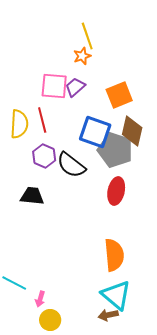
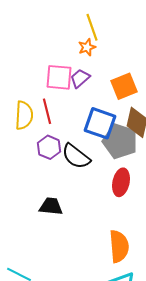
black trapezoid: (32, 196) -> (51, 206), moved

